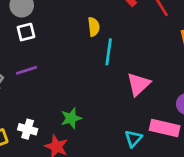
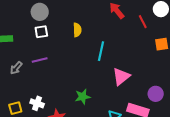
yellow semicircle: (94, 27) -> (77, 30), moved
green star: (71, 118) -> (83, 97), moved

